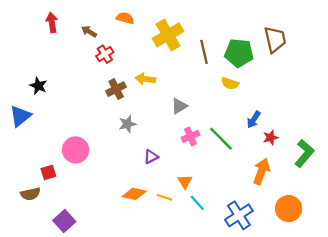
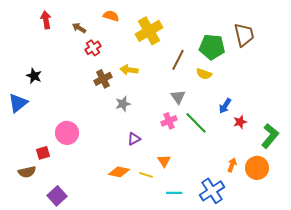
brown line: (204, 52) -> (178, 60), moved, turned 40
gray triangle: (179, 106) -> (178, 97), moved, turned -35
gray star: (127, 124) -> (123, 104), moved
orange arrow: (262, 171) -> (232, 165), moved, size x0.6
cyan line: (197, 203) -> (174, 193), moved, turned -49
orange circle: (289, 209) -> (257, 168), moved

